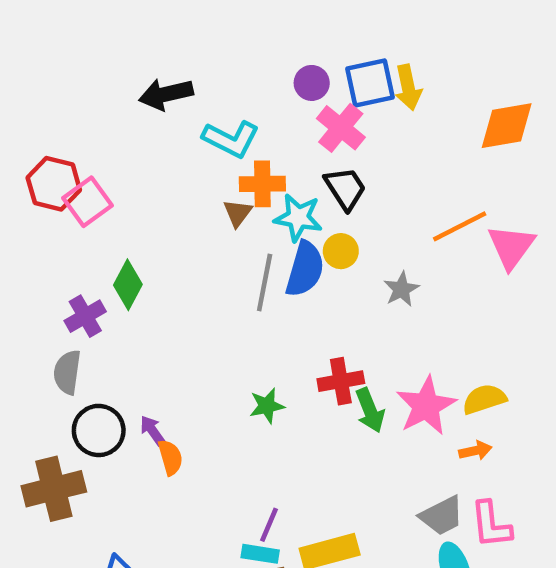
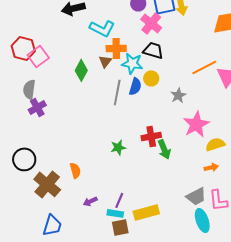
black trapezoid: (345, 188) -> (153, 50), turned -40
blue semicircle: (305, 269) -> (135, 86), size x0.7
green diamond: (128, 285) -> (81, 70), moved
gray semicircle: (67, 372) -> (29, 89), moved
pink star: (426, 406) -> (196, 124), moved
black circle: (99, 430) -> (24, 159), moved
purple arrow: (152, 430) -> (90, 201), moved, turned -80
brown cross: (54, 489) -> (47, 184), moved, turned -36

